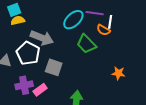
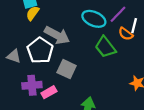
purple line: (95, 13) -> (118, 14), turned -60
yellow semicircle: (18, 20) -> (33, 13), turned -48
cyan ellipse: (73, 20) -> (94, 19), turned 60

